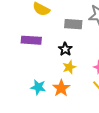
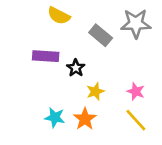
gray rectangle: (73, 24) -> (101, 35), turned 36
black star: (65, 49) -> (76, 68), moved

